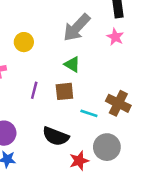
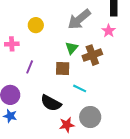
green triangle: (72, 64) -> (72, 48), turned 32
purple line: (34, 90) -> (30, 67), moved
brown cross: (118, 103) -> (92, 55), moved, turned 36

